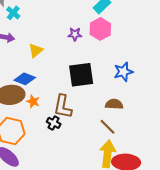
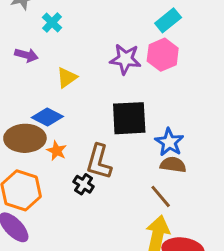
cyan cross: (13, 13) -> (52, 23), moved
purple star: (75, 34) -> (125, 59), size x1.5
blue star: (123, 72) -> (169, 142), moved, turned -30

